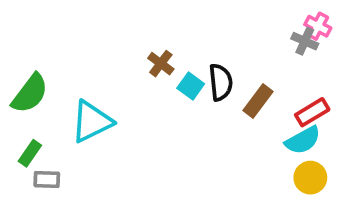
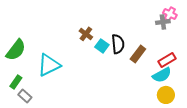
gray cross: (305, 41) -> (163, 22), turned -32
gray rectangle: (47, 179) -> (25, 96), turned 40

